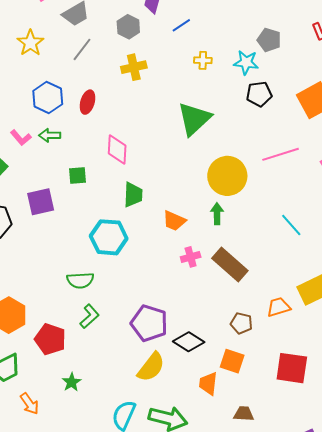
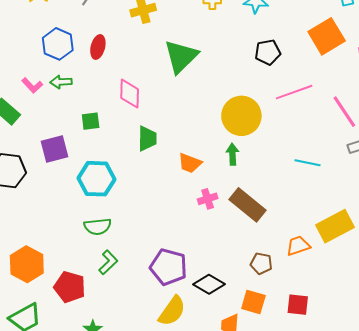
black pentagon: (259, 94) -> (268, 52), moved
green triangle: (194, 119) -> (181, 56), moved
cyan line: (291, 225) -> (308, 163), turned -35
cyan hexagon: (109, 237) -> (96, 179), moved
red square: (292, 368) -> (298, 305), moved, size x0.7

